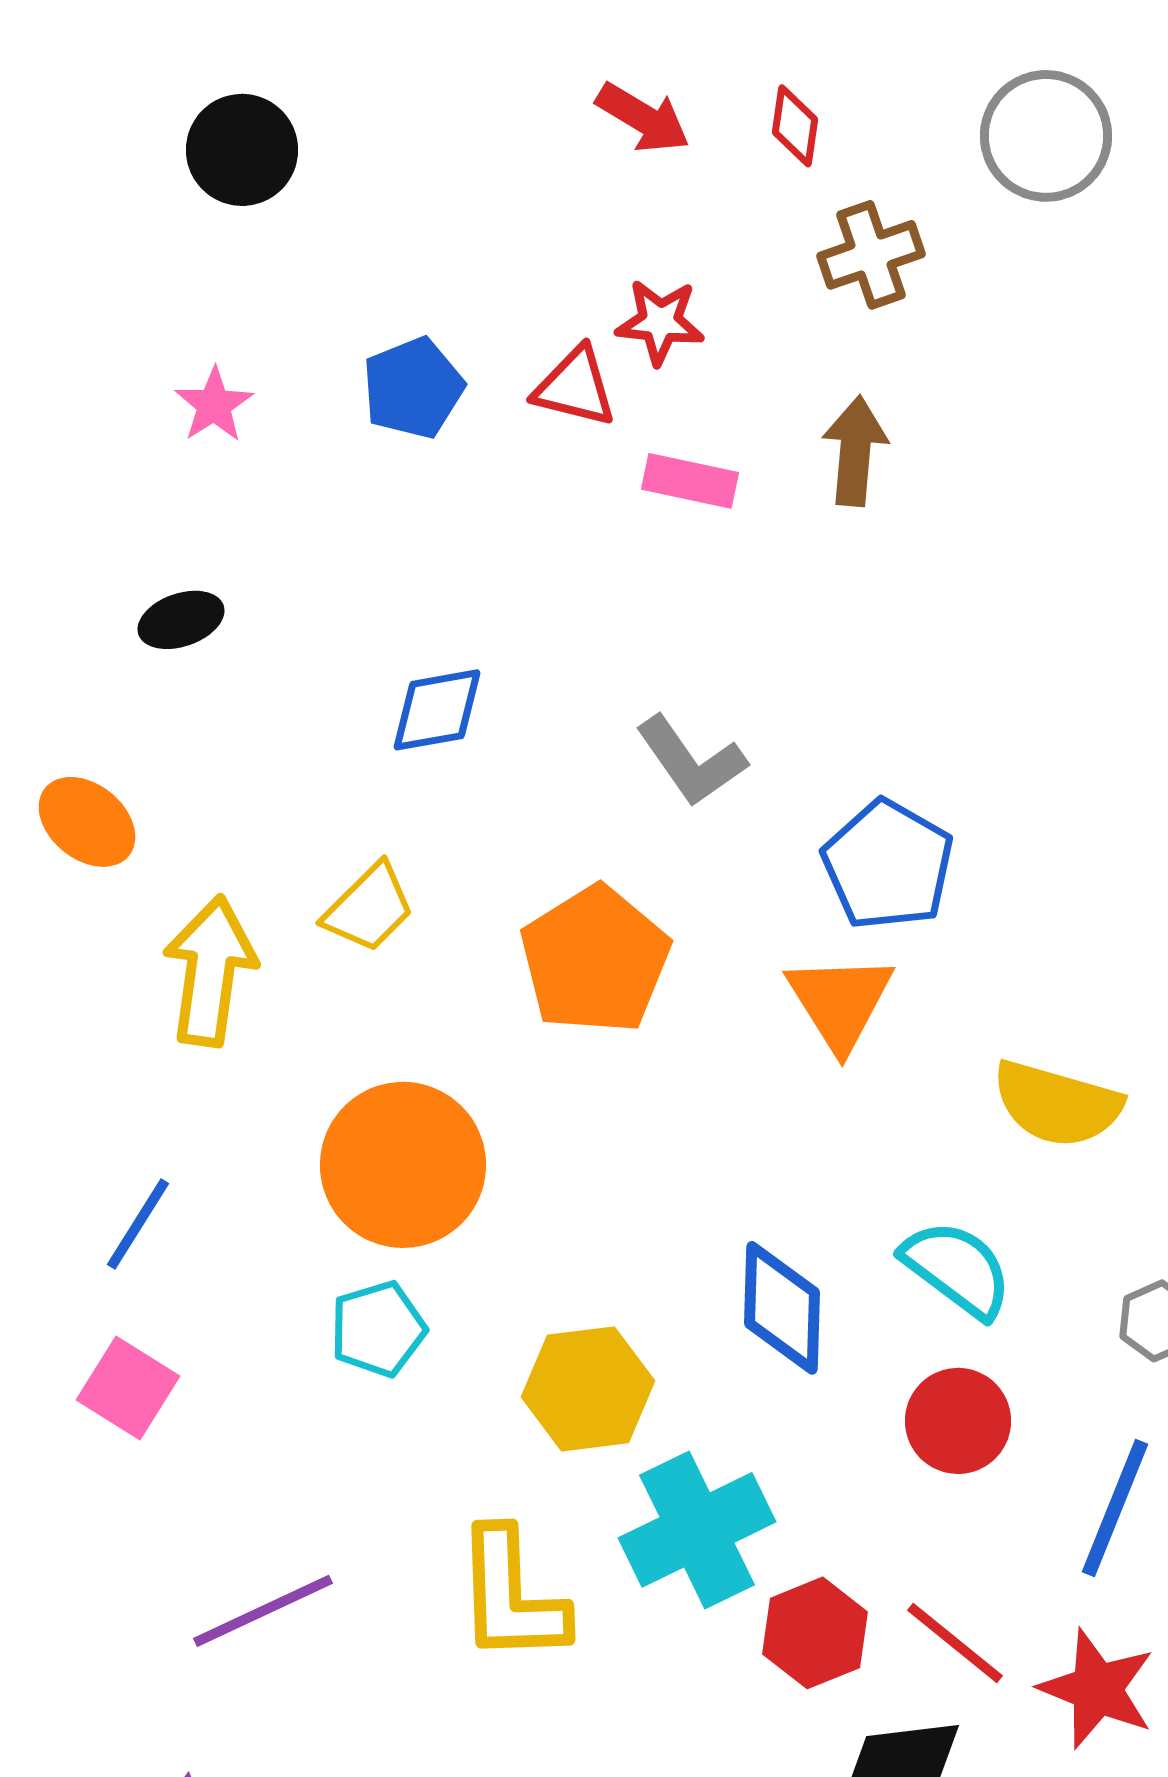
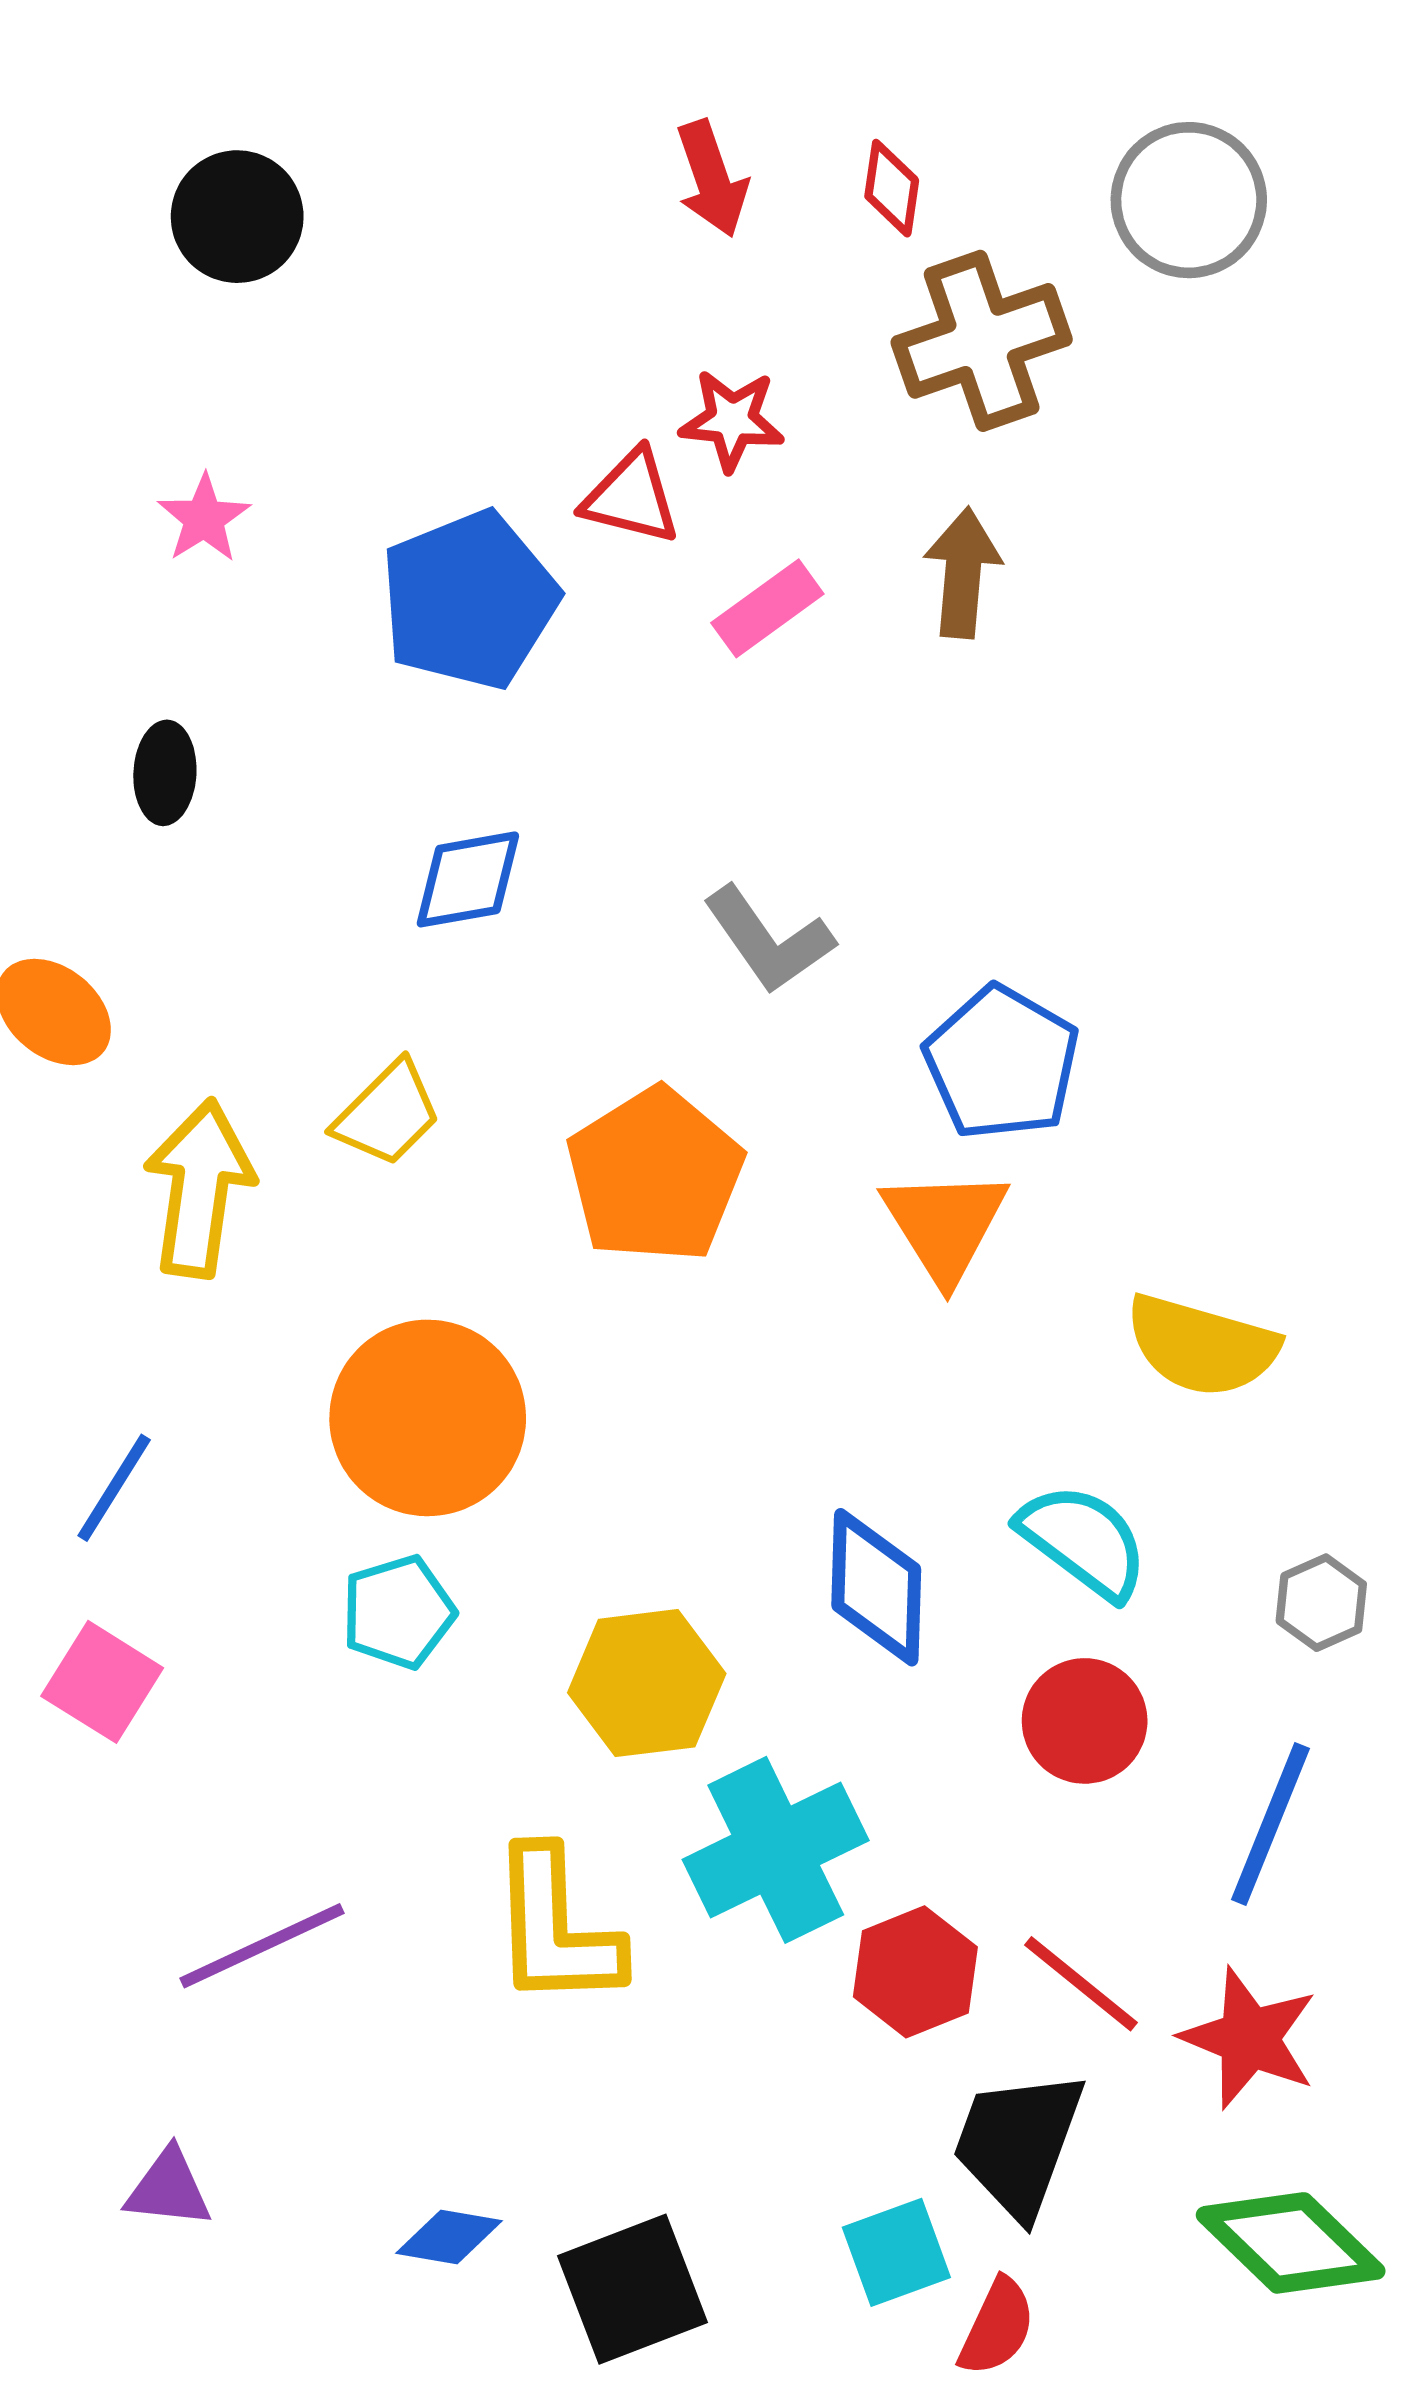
red arrow: (643, 118) -> (712, 179), turned 40
brown cross: (871, 255) -> (982, 341), size x1.4
blue pentagon: (413, 388) -> (469, 600), moved, size x1.5
pink rectangle: (690, 481) -> (767, 608), turned -48
black ellipse: (181, 620) -> (165, 773), turned -68

